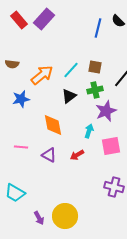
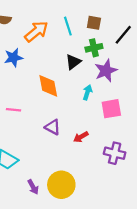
cyan line: (71, 70) -> (68, 26), turned -60
black triangle: (69, 96) -> (73, 62), moved
purple triangle: (49, 155) -> (53, 127), moved
red arrow: (77, 155) -> (81, 137), moved

